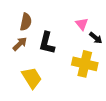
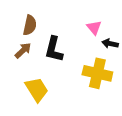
black arrow: (96, 38) -> (110, 44), turned 152

